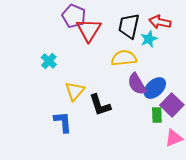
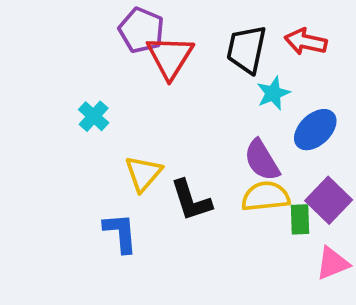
cyan star: (149, 39) -> (273, 93), moved
yellow semicircle: (124, 58) -> (266, 196), moved
blue ellipse: (155, 88) -> (315, 130), moved

